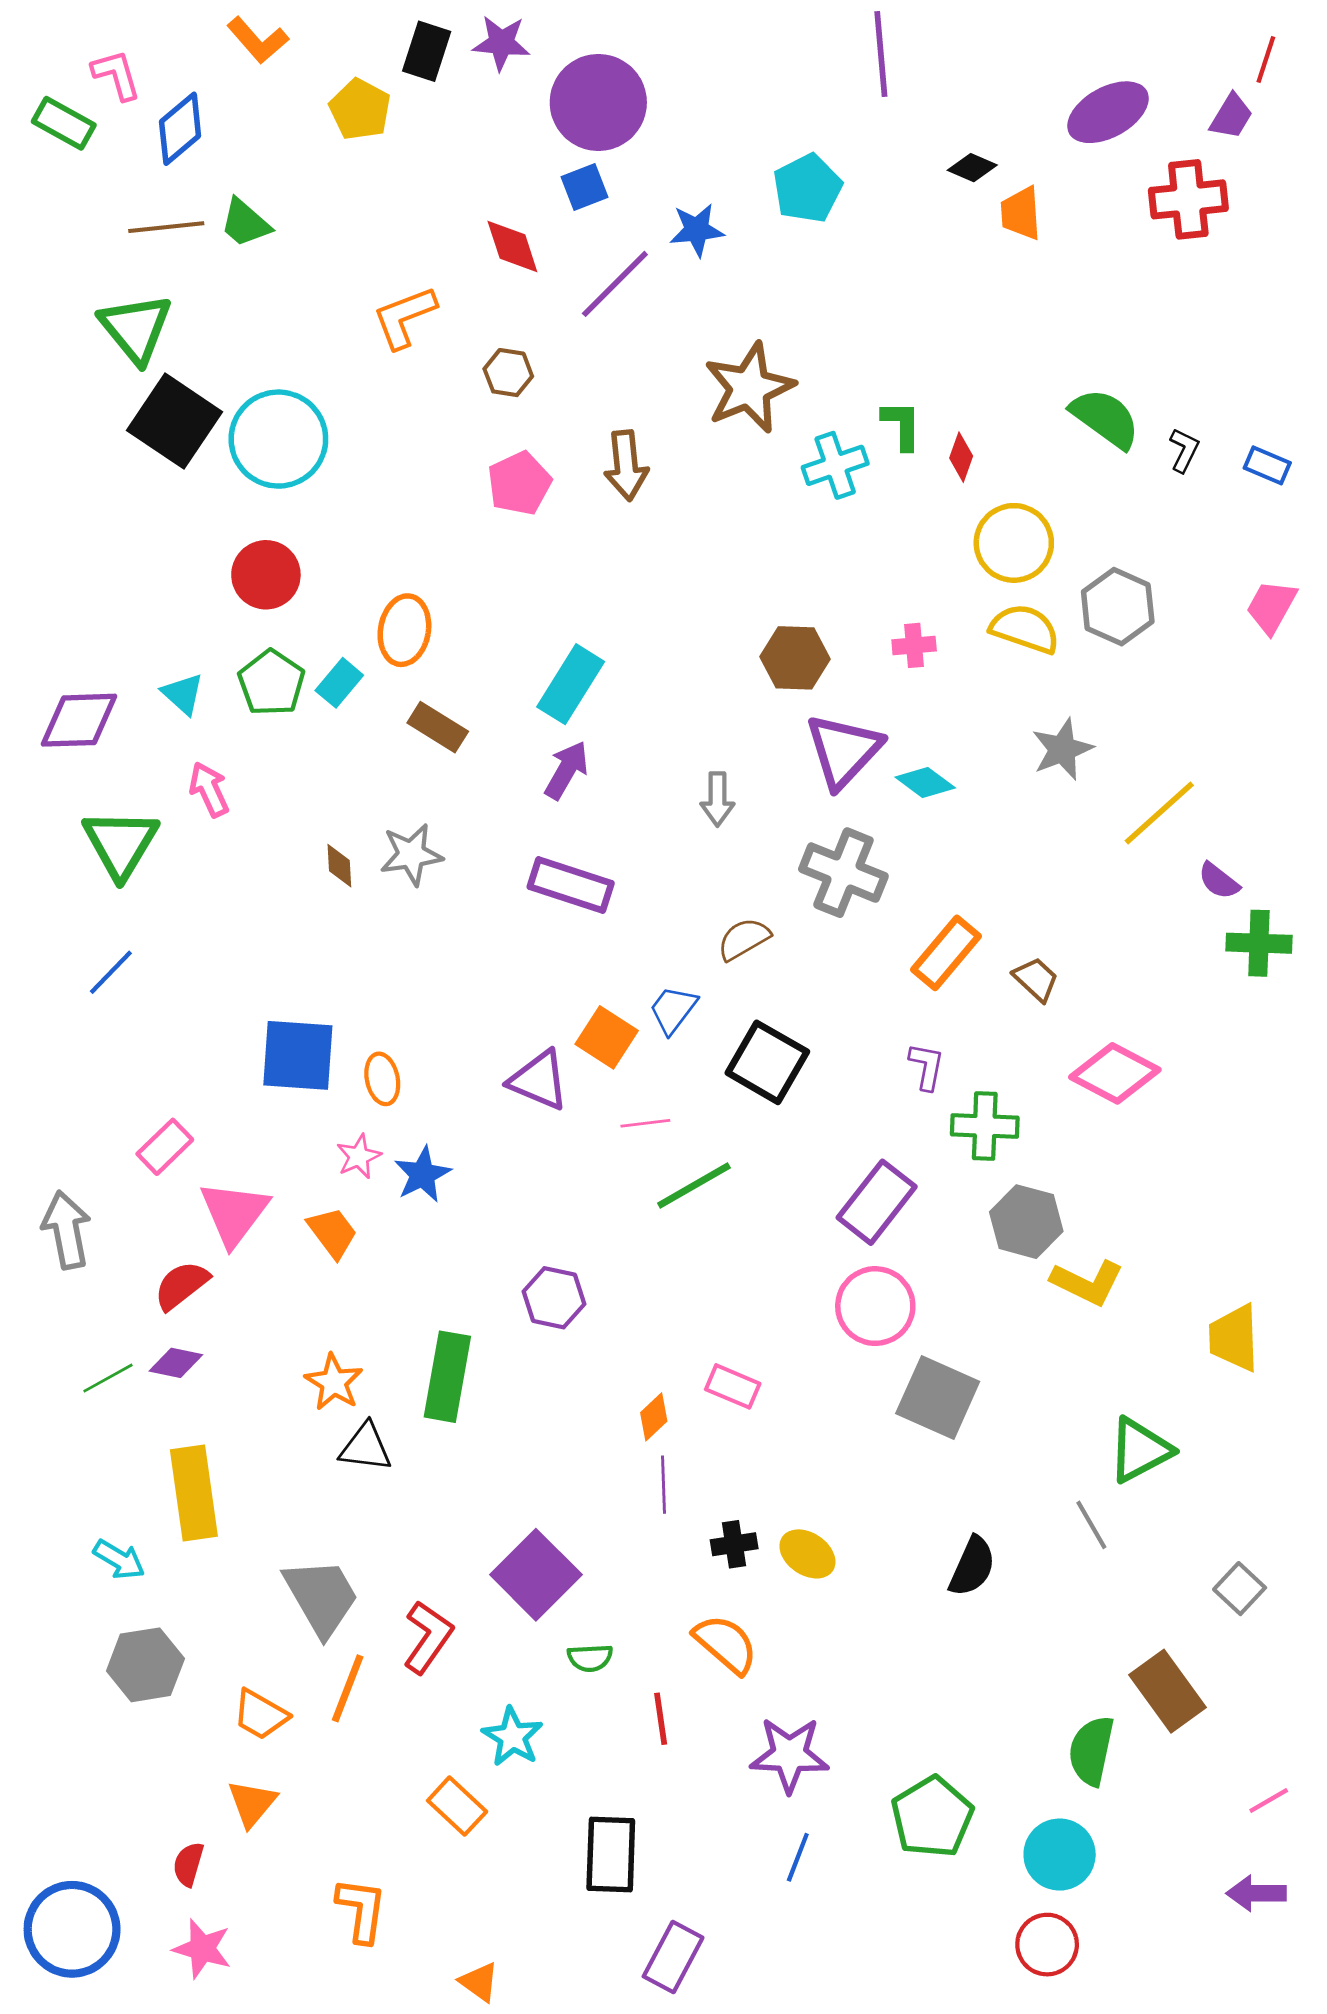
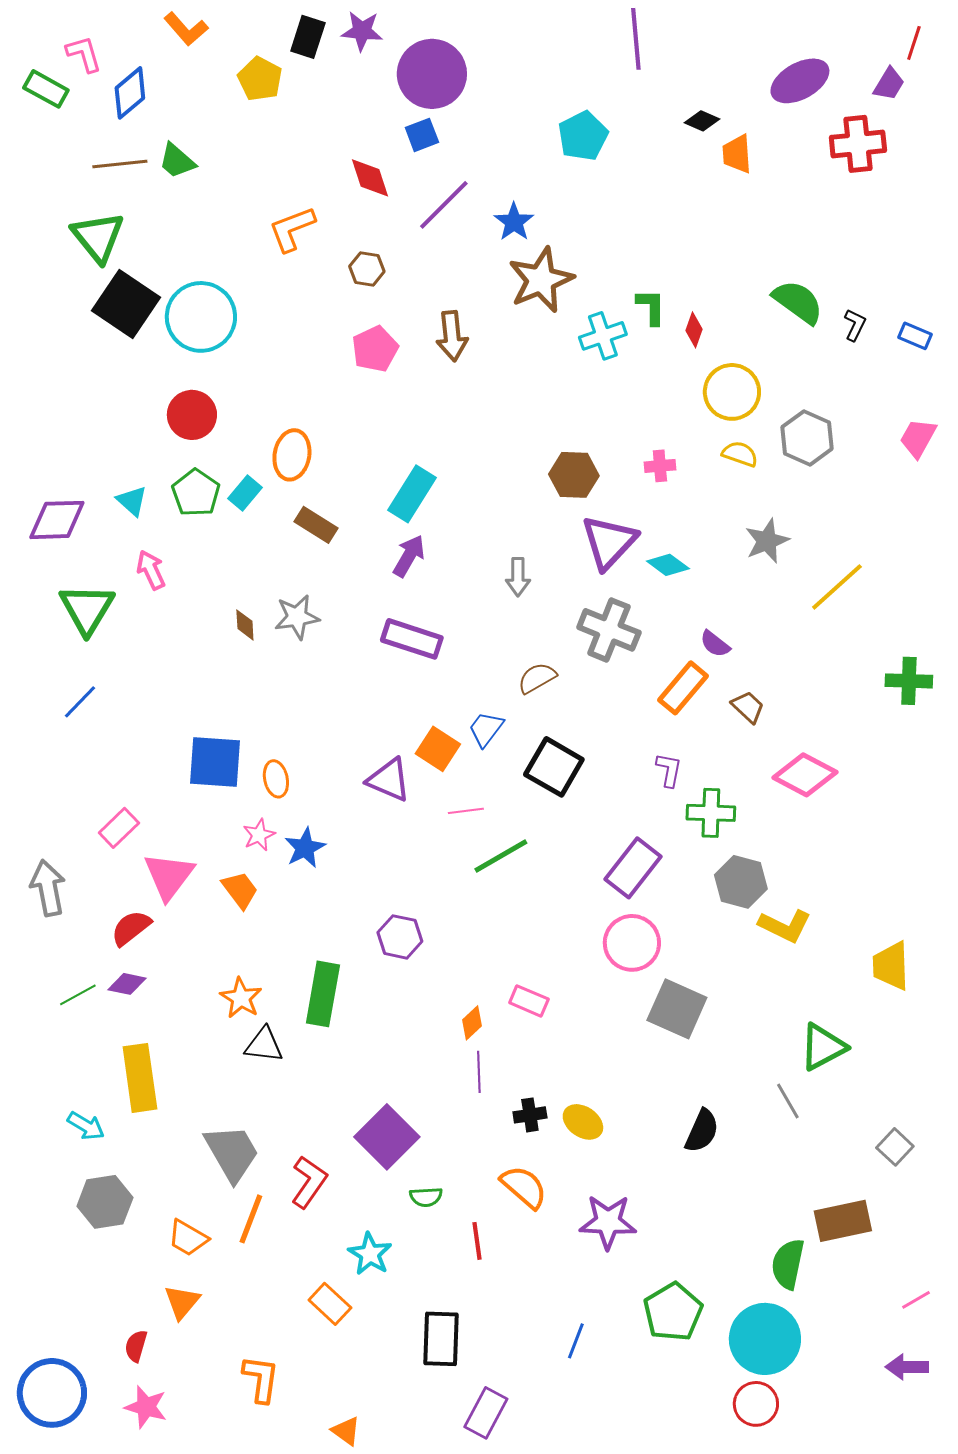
blue star: (697, 230) -> (514, 222), moved, turned -30
yellow semicircle: (1025, 629) -> (740, 454), size x0.7
purple semicircle: (1219, 881) -> (715, 644), moved
brown rectangle: (1168, 1691) -> (843, 1221), turned -66
purple star: (789, 1755) -> (608, 1222), moved
cyan circle: (1060, 1855) -> (765, 1339), size x1.4

